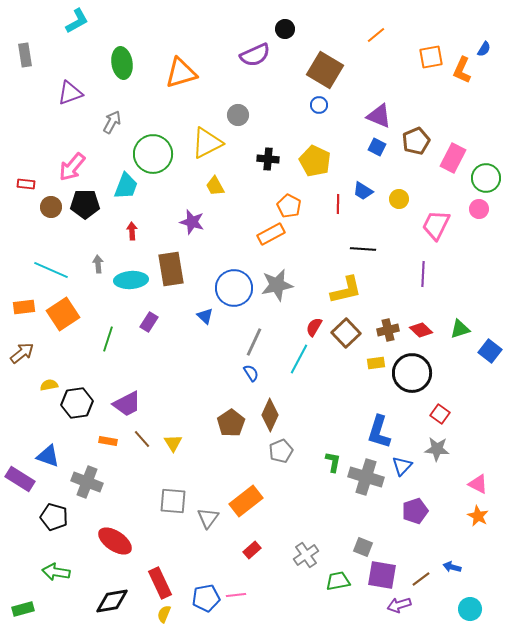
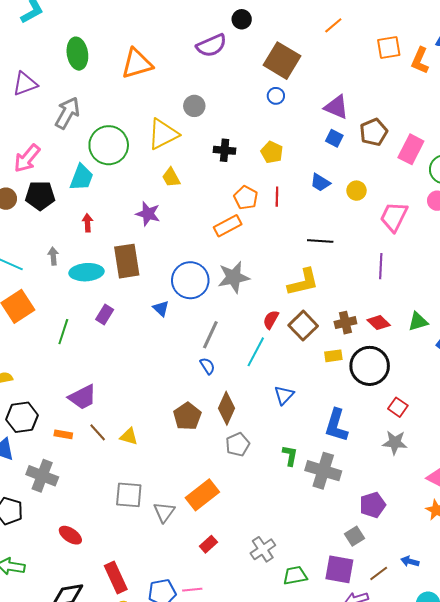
gray arrow: (112, 122) -> (67, 113), size x1.4
yellow pentagon: (315, 161) -> (272, 152), size x0.7
red line: (338, 204) -> (277, 197), moved
black hexagon: (77, 403) -> (22, 417), moved
yellow triangle: (173, 443) -> (129, 436), turned -42
blue triangle: (402, 466) -> (284, 395), moved
red ellipse: (115, 541) -> (70, 535), size x0.7
gray square: (363, 547) -> (355, 536), moved, turned 36

